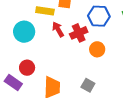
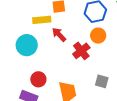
red cross: (79, 33) -> (81, 51), moved
orange circle: (97, 49) -> (98, 36), moved

